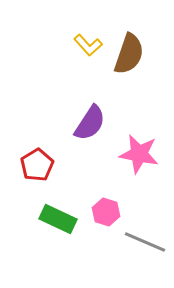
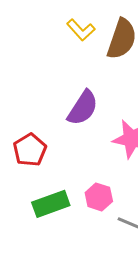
green rectangle: (58, 219) -> (51, 204), turned -45

